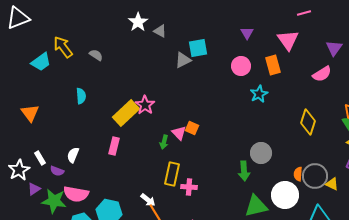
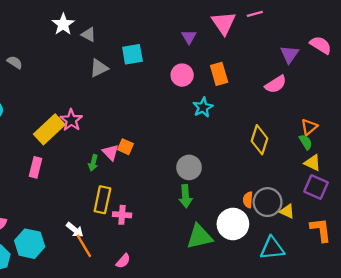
pink triangle: (288, 40) -> (224, 23), moved
gray triangle: (183, 60) -> (99, 68), moved
gray circle: (261, 153) -> (189, 167), moved

